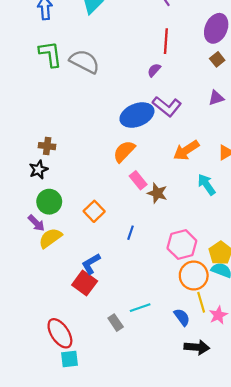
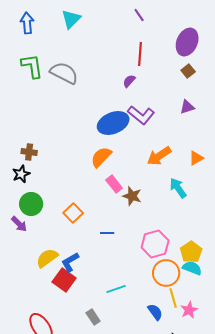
blue line: (131, 233) -> (107, 233), turned 72
yellow semicircle: (50, 238) -> (47, 258), moved
cyan line: (140, 308) -> (116, 289), moved

